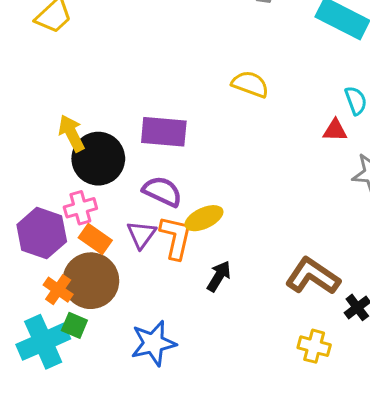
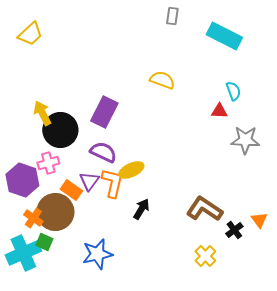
purple rectangle: (164, 132) -> (104, 112), turned -68
orange rectangle: (95, 239) -> (71, 190), moved
yellow cross: (314, 346) -> (205, 256), turned 30

